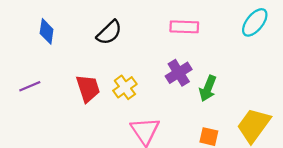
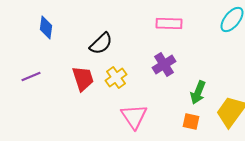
black semicircle: (109, 32) -> (101, 44), moved
green arrow: (208, 88) -> (198, 92), moved

